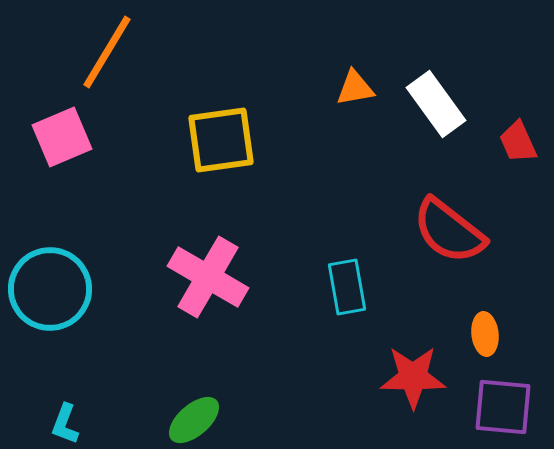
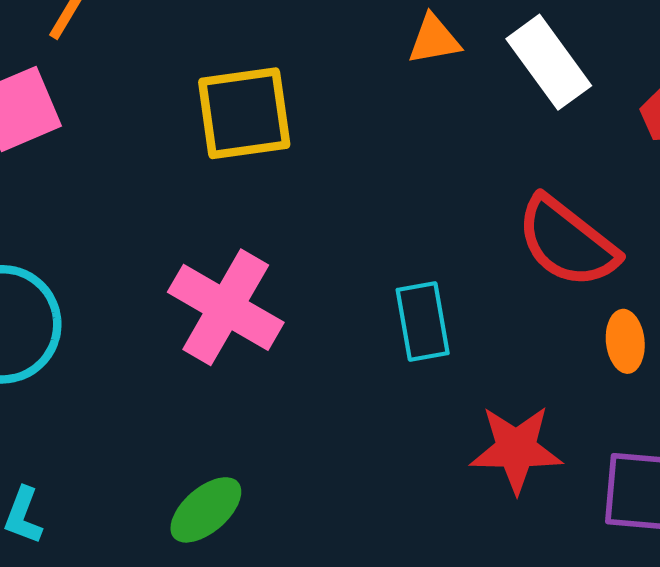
orange ellipse: (485, 334) -> (625, 341), moved

